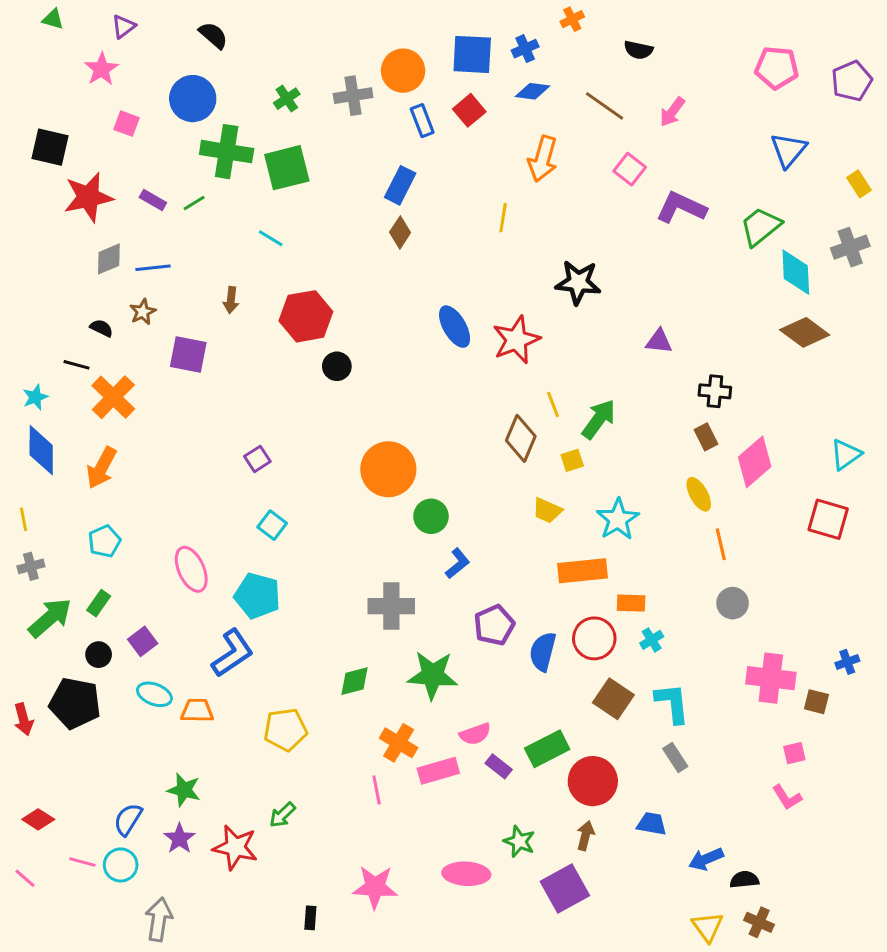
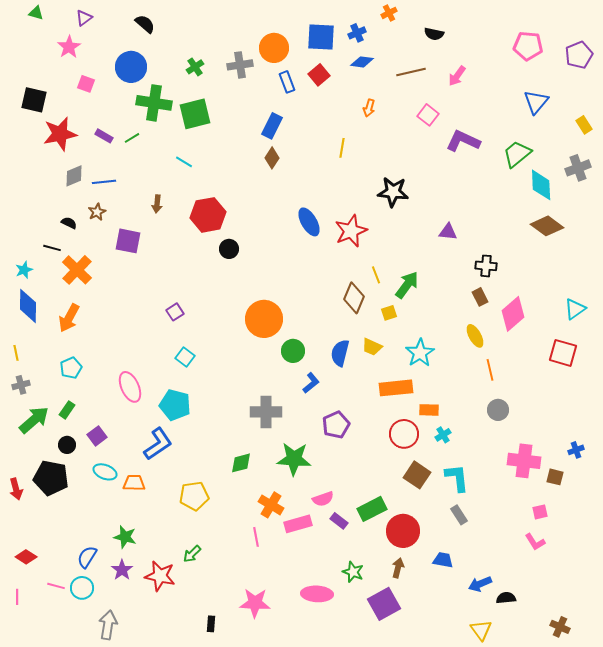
brown line: (605, 106) -> (411, 72), turned -48
orange arrow: (543, 159) -> (369, 108), size x0.6
blue semicircle: (543, 652) -> (340, 353), moved
pink line: (25, 878) -> (17, 597), turned 49
brown cross: (759, 922) -> (560, 627), moved

